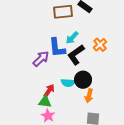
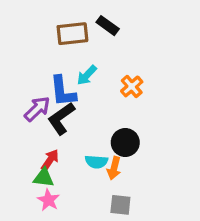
black L-shape: (76, 55) -> (61, 118), moved
black circle: (83, 80) -> (125, 142), moved
cyan semicircle: (68, 83) -> (96, 162), moved

